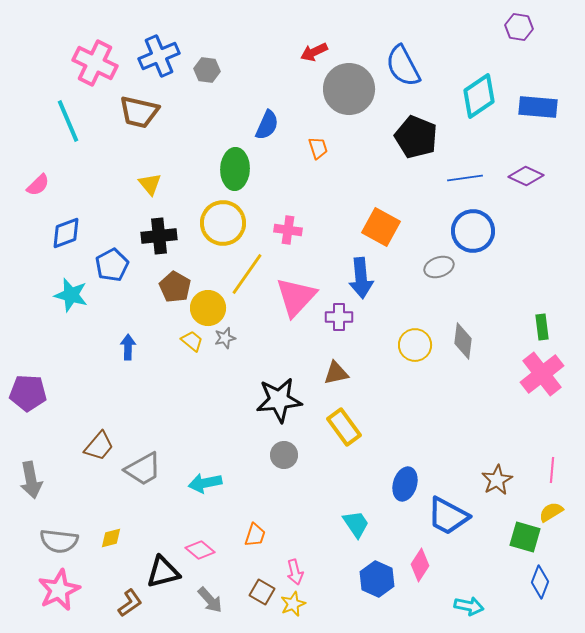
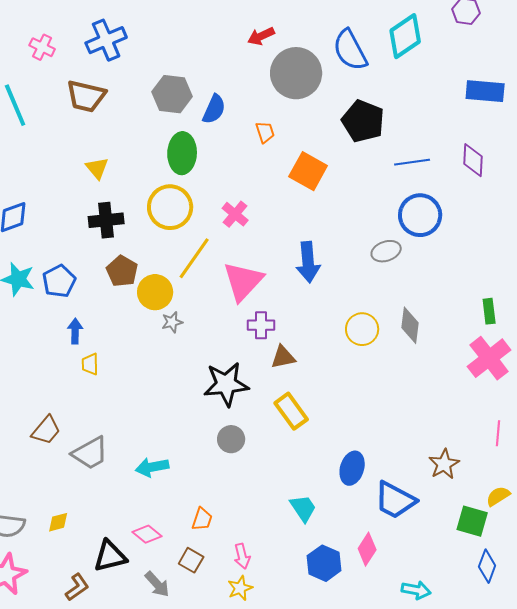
pink cross: (95, 63) -> (42, 47), size x0.6
gray hexagon: (207, 70) -> (172, 94), moved, size x1.5
cyan diamond: (479, 96) -> (405, 36), moved
purple diamond: (526, 176) -> (473, 160), turned 68
orange square: (381, 227) -> (308, 171), moved
pink cross: (288, 230) -> (235, 214), turned 32
blue pentagon: (112, 265) -> (59, 281), moved
purple cross: (339, 317) -> (261, 325), moved
yellow trapezoid: (192, 341) -> (90, 364), moved, turned -130
pink line: (552, 470) -> (498, 433), moved
brown square: (262, 592) -> (191, 560), moved

